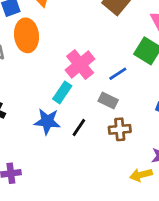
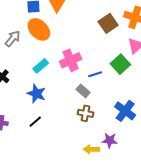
orange ellipse: (27, 35) -> (39, 29), turned -55
cyan rectangle: (62, 92) -> (41, 66), moved
black line: (79, 128) -> (35, 122), moved

